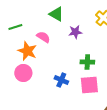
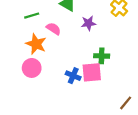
green line: (15, 27) -> (32, 16), moved
pink square: (89, 85) -> (92, 72), moved

